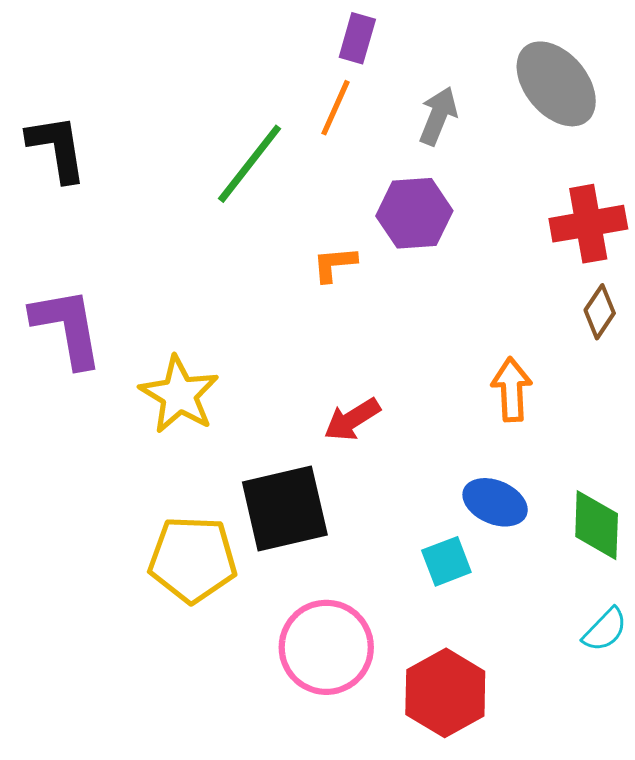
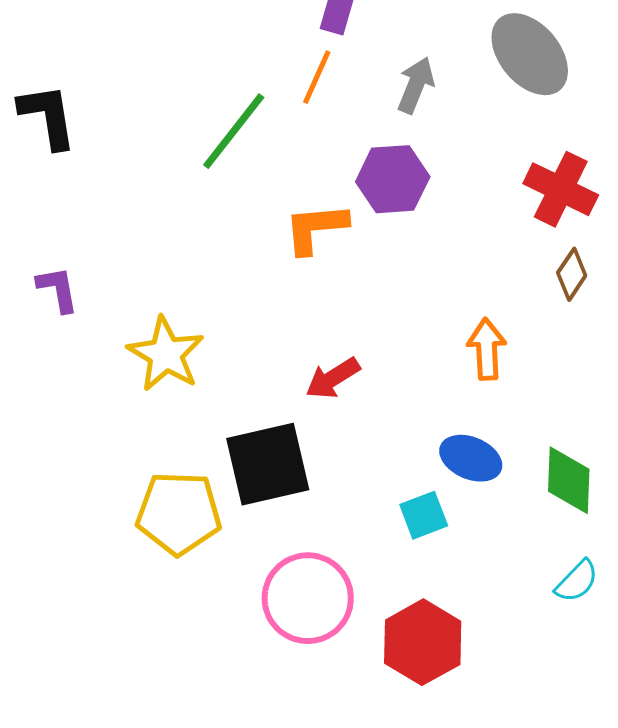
red cross: (588, 224) -> (561, 189), turned 36
orange L-shape: (335, 264) -> (316, 228), size x1.5
purple L-shape: (67, 327) -> (58, 289), size x0.6

